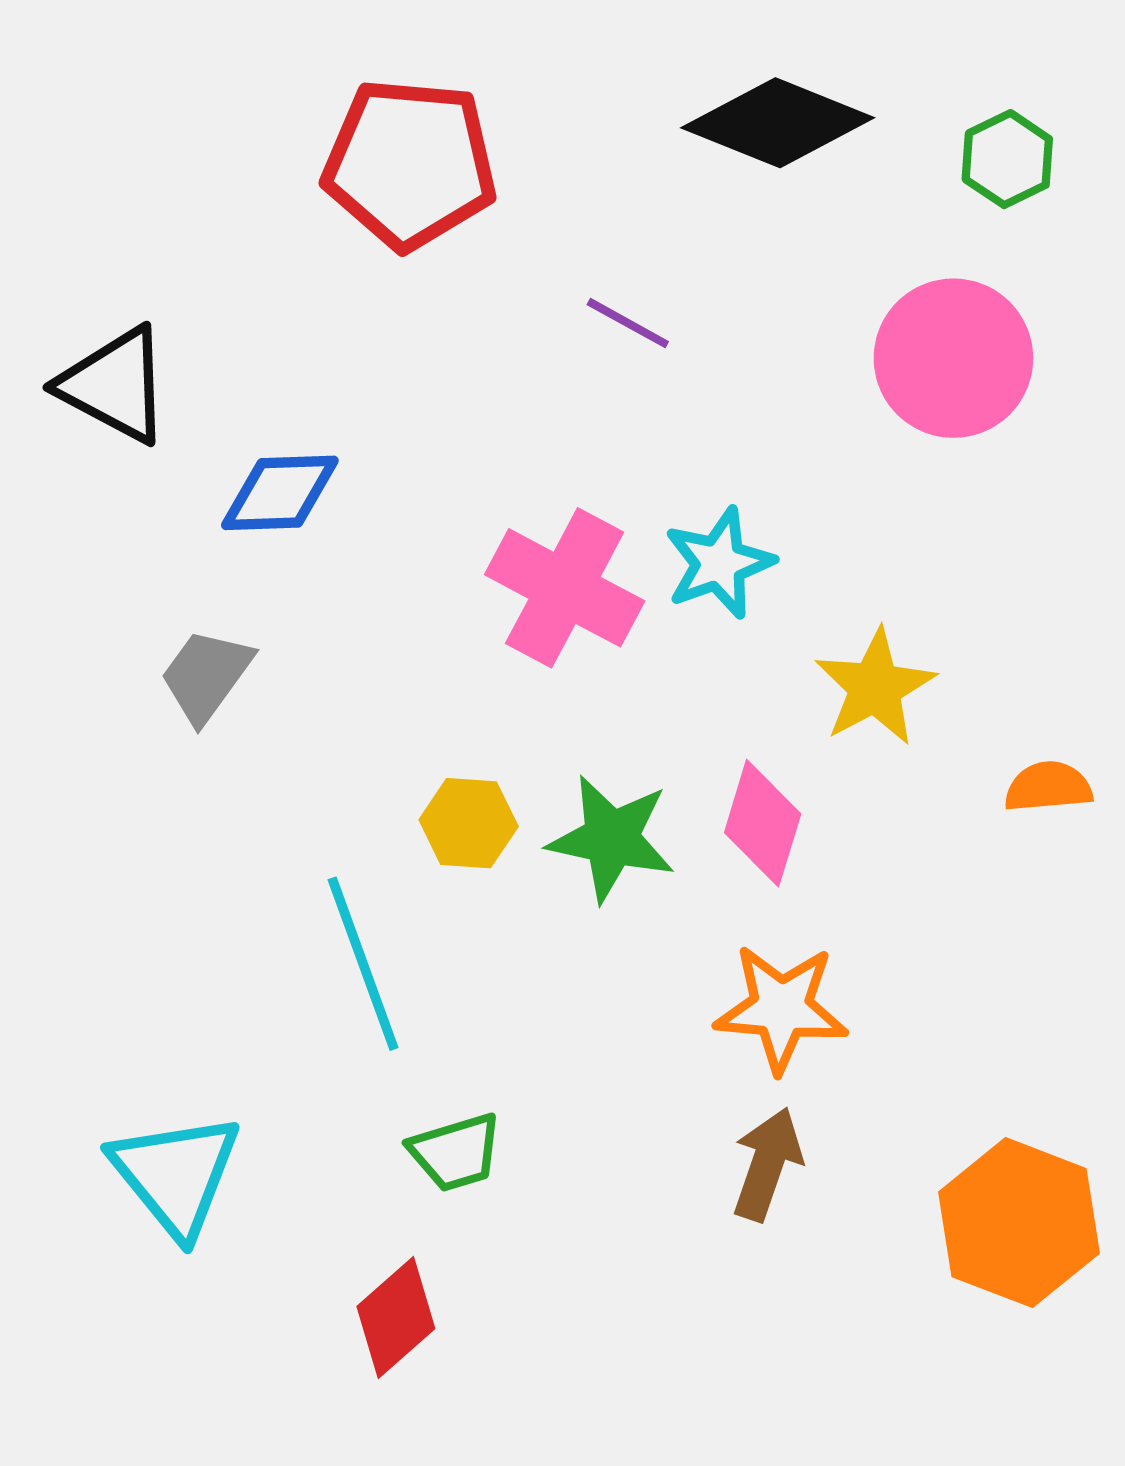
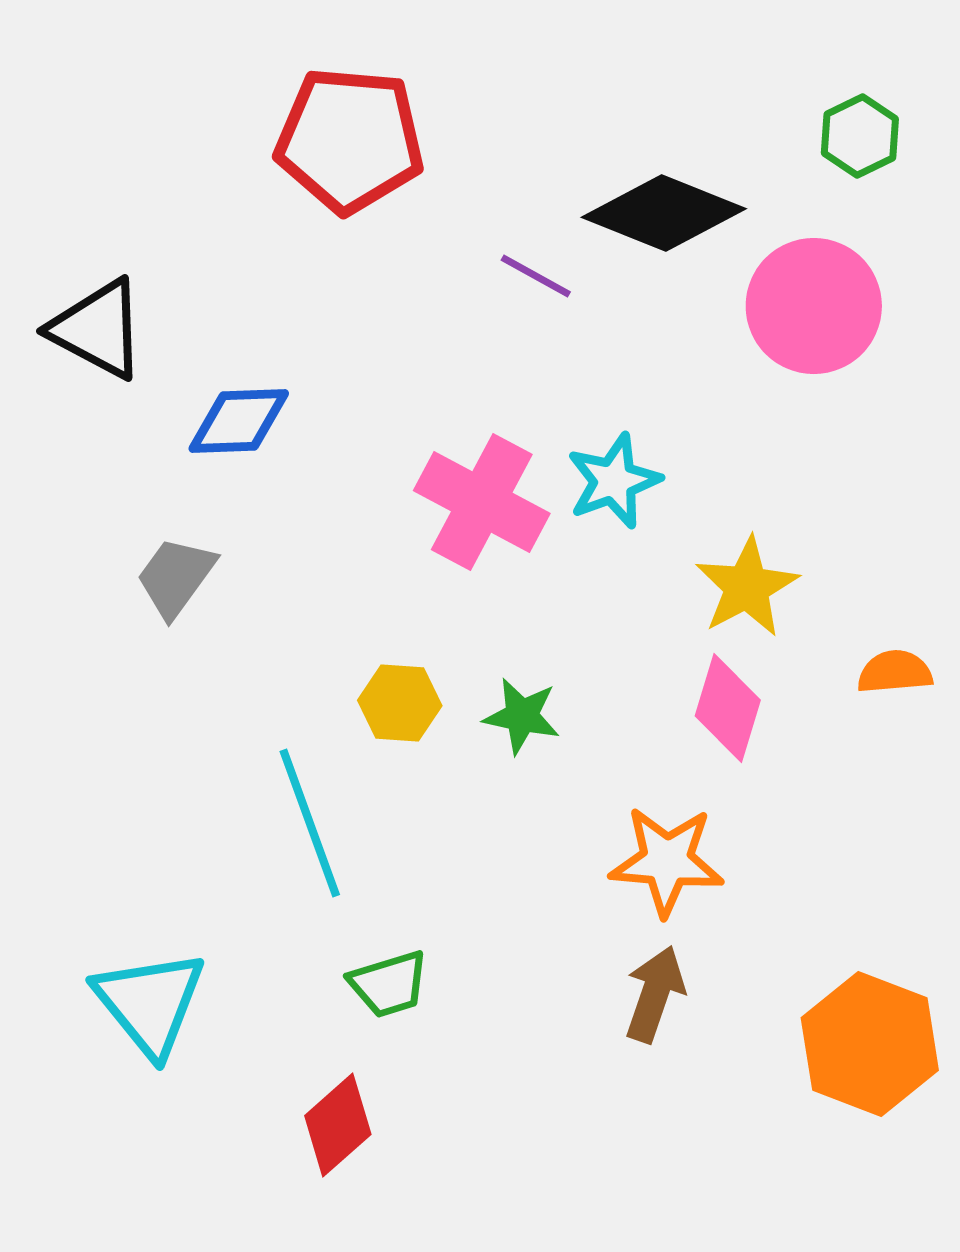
black diamond: (778, 123) -> (664, 213), moved
pink diamond: (763, 823) -> (728, 708), moved
green star: (611, 838) -> (522, 716), size x0.7

